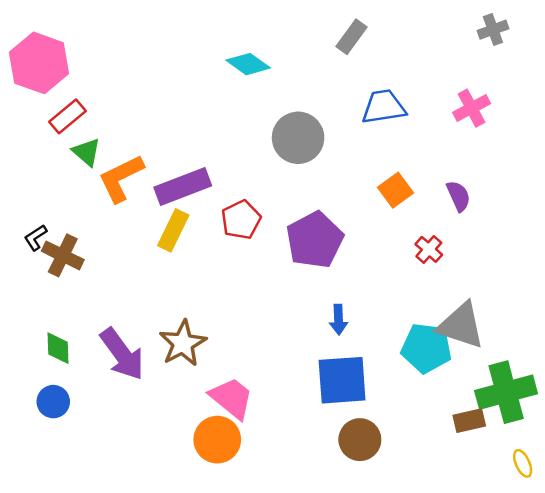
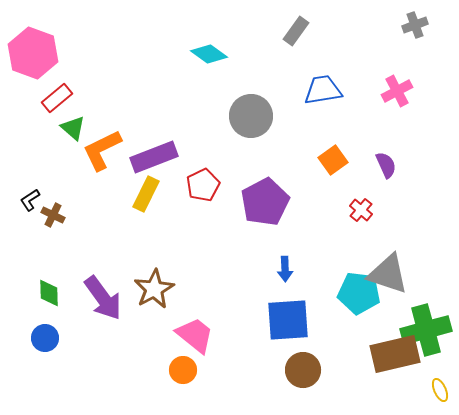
brown cross: (63, 255) -> (53, 215), size x0.7
brown rectangle: (469, 421) -> (395, 354), size x1.8
orange circle: (217, 440) -> (183, 370), size x0.7

